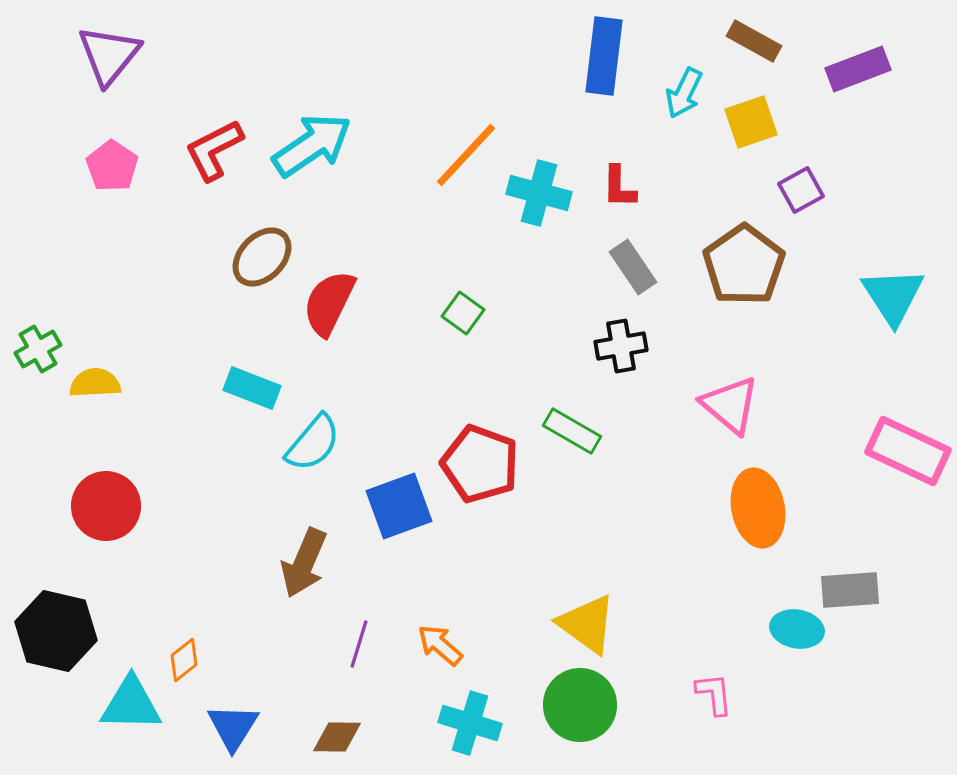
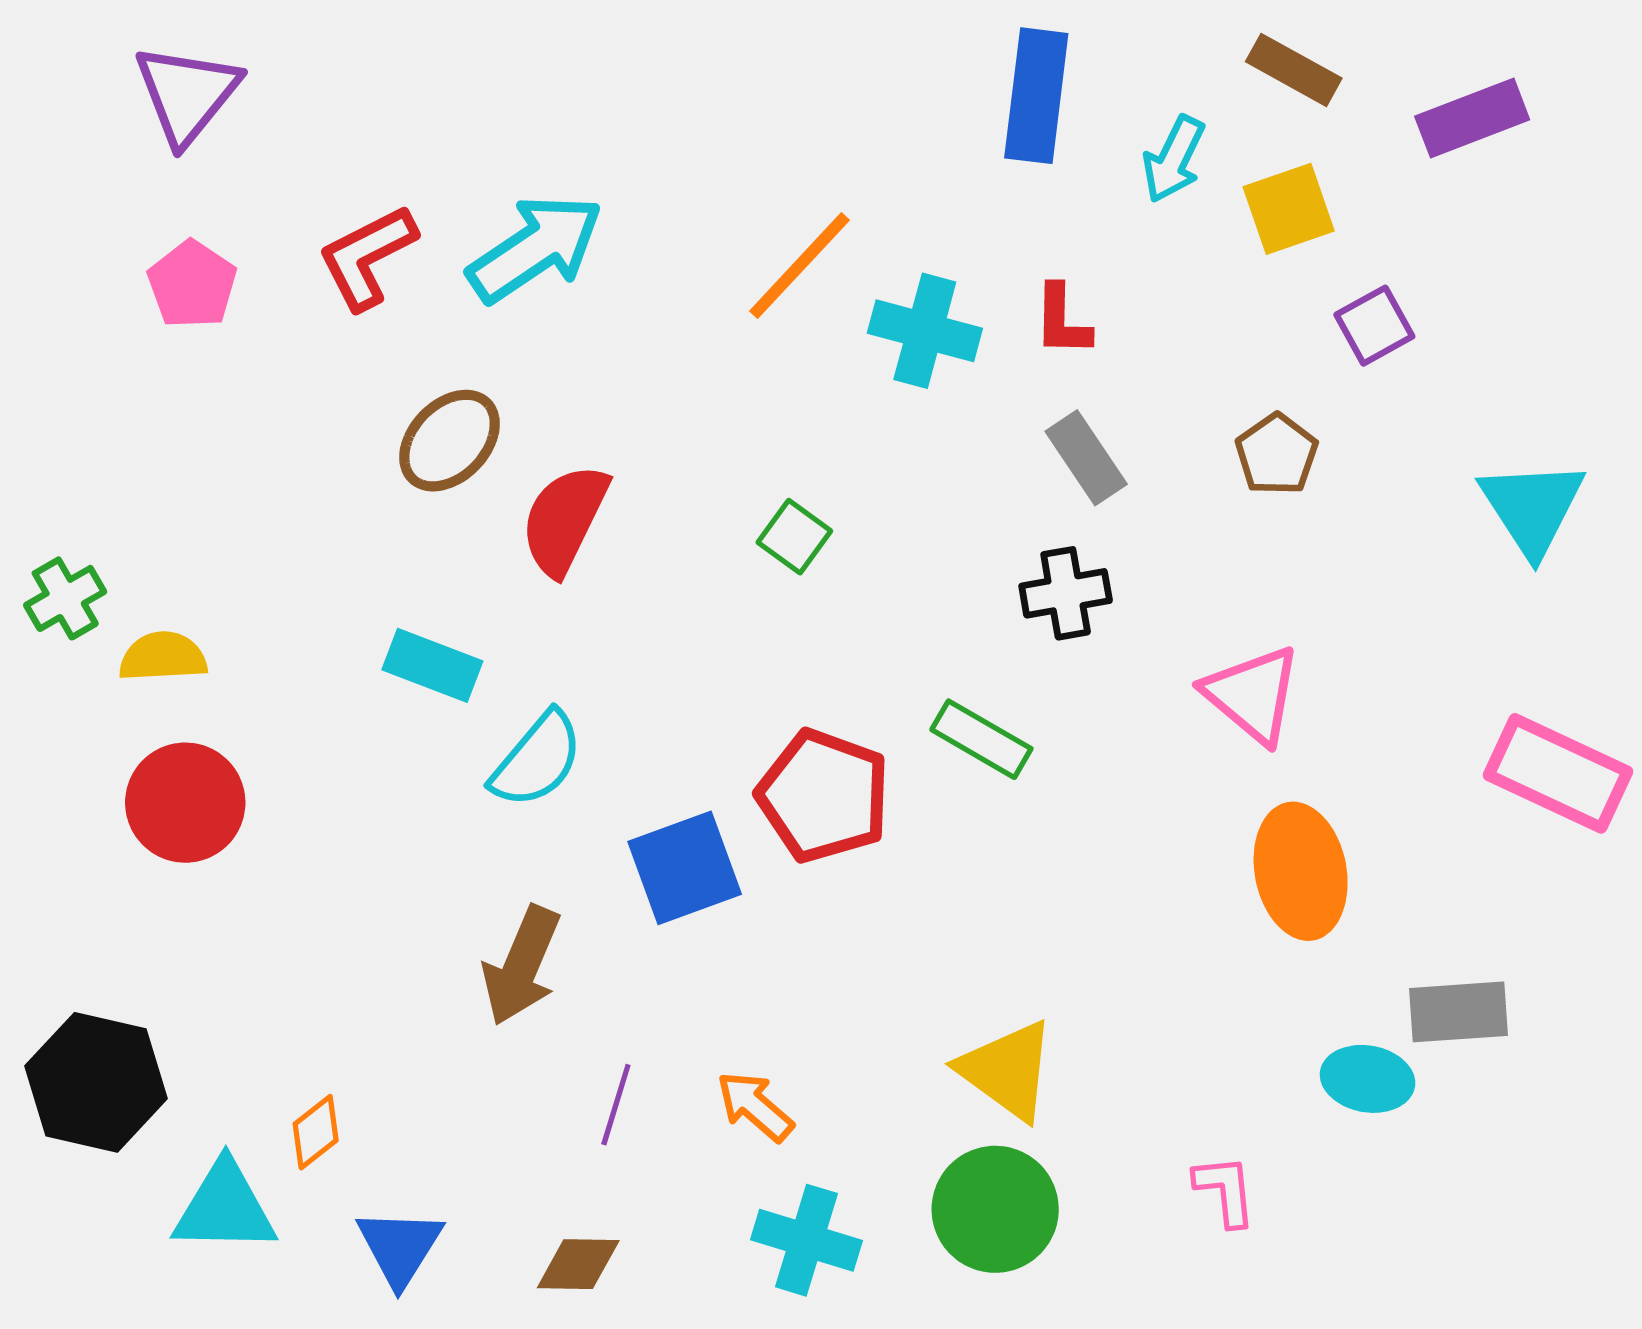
brown pentagon: (744, 265) -> (1277, 454), size x0.6
red circle: (106, 506) -> (185, 803), moved

